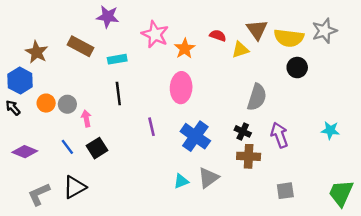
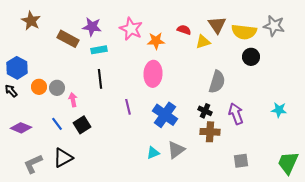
purple star: (108, 17) -> (92, 27), moved
gray star: (324, 31) -> (274, 26), turned 30
orange star: (185, 49) -> (156, 41), turned 30
brown star: (37, 52) -> (31, 21), moved

